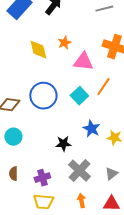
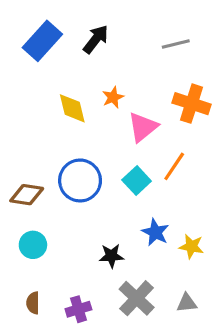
pink triangle: (83, 62) -> (143, 127), turned -45
gray triangle: (111, 174) -> (187, 303), turned 32

